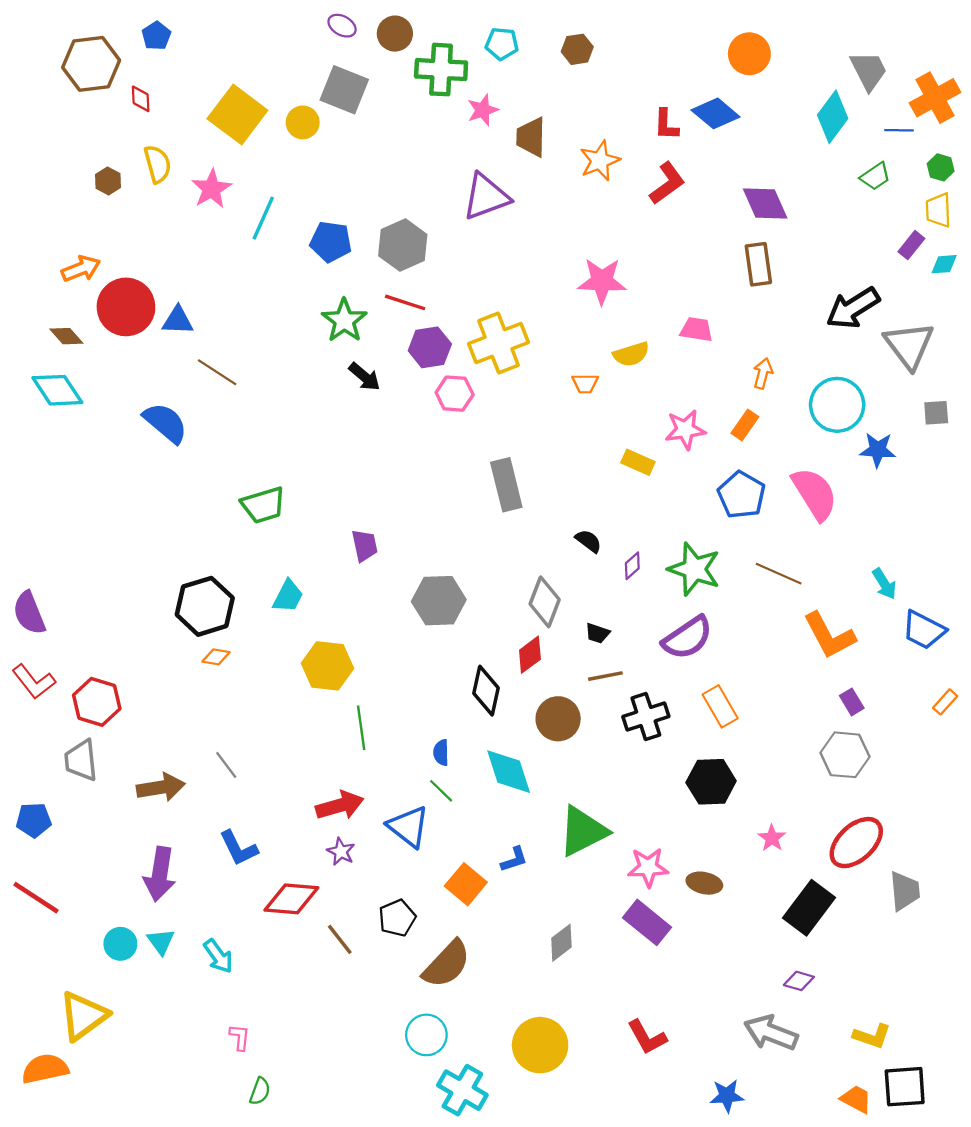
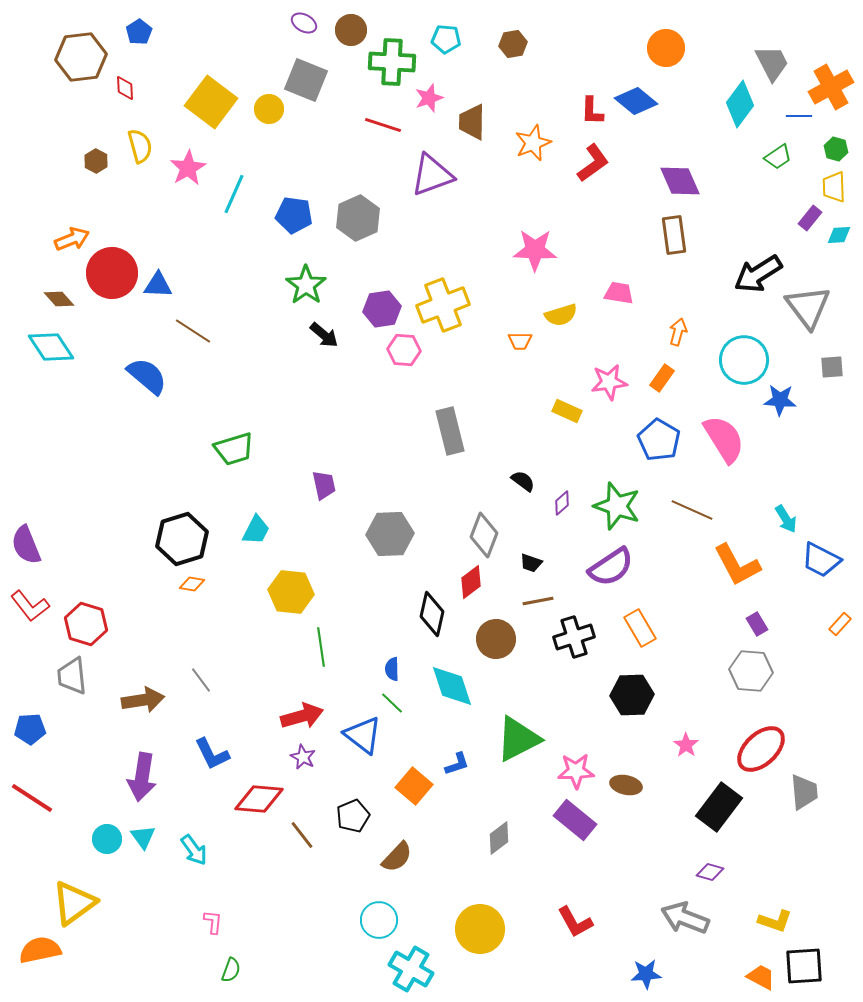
red line: (405, 302) -> (383, 125), moved
brown semicircle: (447, 964) -> (397, 857), size x0.7

